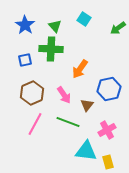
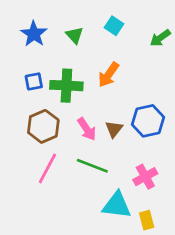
green cross: (51, 49) -> (66, 86), moved
orange arrow: (80, 69) -> (109, 75), moved
brown triangle: (87, 105) -> (114, 129), moved

